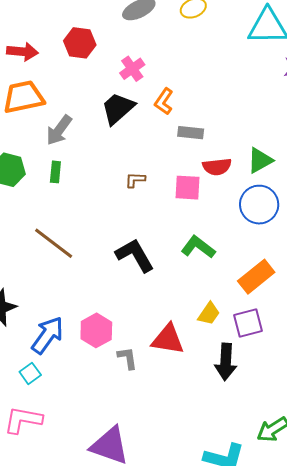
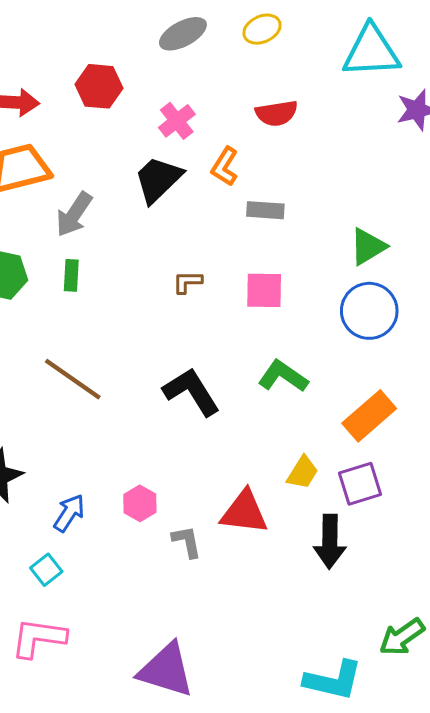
red semicircle: (217, 167) -> (277, 113), moved
pink hexagon: (96, 330) -> (140, 503), size x0.7
blue arrow: (48, 335) -> (69, 513), size x0.7

